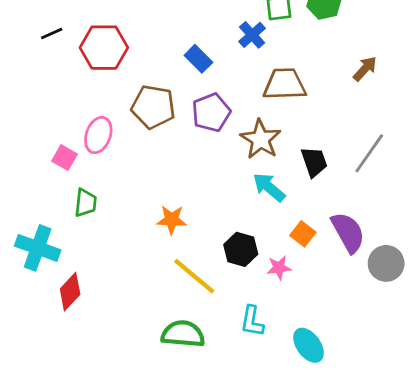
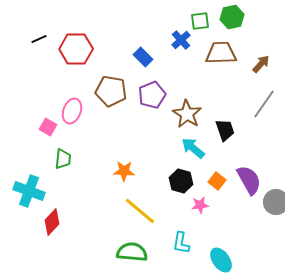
brown trapezoid: (285, 84) -> (221, 53), moved
gray line: (369, 153) -> (264, 104), moved
black hexagon: (241, 249) -> (181, 181), moved

